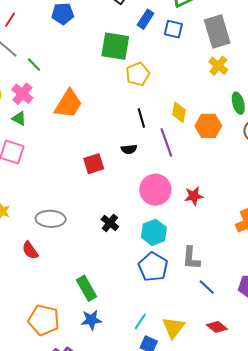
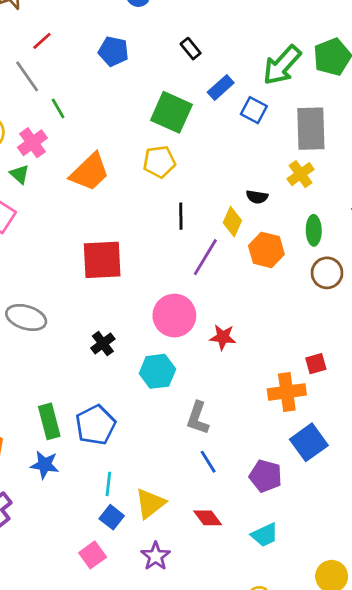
yellow pentagon: (138, 74) -> (159, 162), moved
purple line: (166, 142) -> (205, 257), turned 36
black semicircle: (129, 149) -> (257, 197), moved
red square: (94, 164) -> (102, 260), size x1.5
blue pentagon: (153, 267) -> (96, 425), moved
cyan line: (140, 321) -> (108, 484), turned -42

